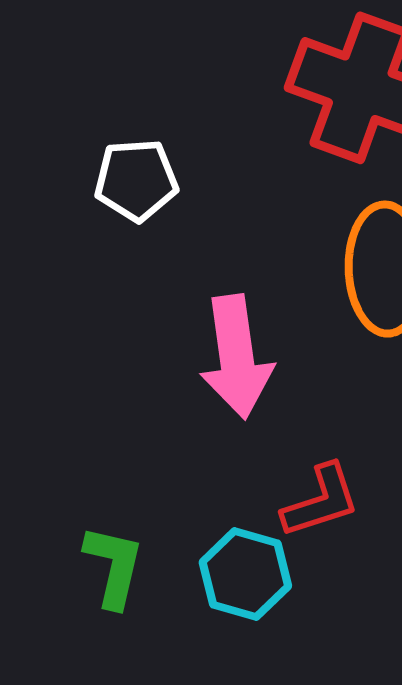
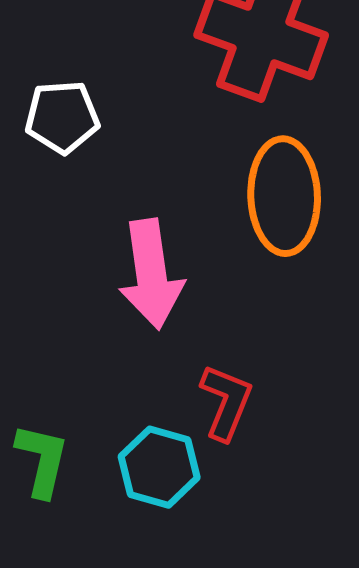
red L-shape: (321, 501) -> (226, 402), turned -50

